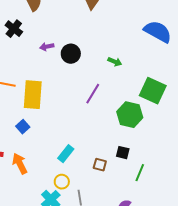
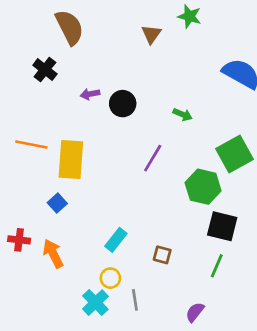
green square: (153, 91) -> (234, 154), turned 36
black square: (123, 153) -> (222, 226), moved, size x1.6

